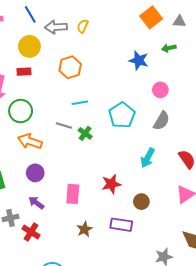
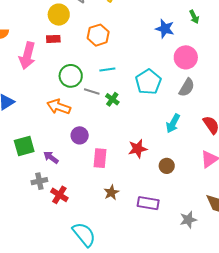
green arrow: (169, 48) -> (194, 17), turned -104
pink circle: (160, 90) -> (186, 57), size x1.5
green circle: (21, 111) -> (71, 76), moved
purple circle: (35, 173) -> (80, 135), moved
purple arrow: (36, 203) -> (51, 157), moved
purple rectangle: (121, 225) -> (148, 203), moved

